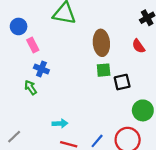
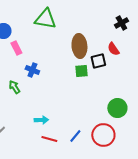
blue cross: (41, 69) -> (32, 70), moved
black square: (122, 82) -> (98, 61), moved

